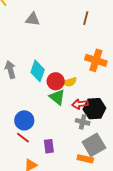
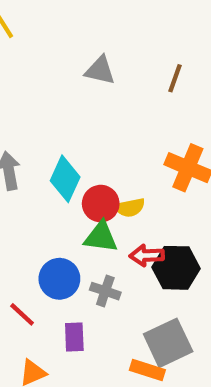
gray triangle: (33, 19) -> (100, 70), moved
green triangle: (57, 97) -> (101, 237), turned -36
blue circle: (24, 120) -> (59, 279), moved
gray cross: (83, 122) -> (105, 291), moved

